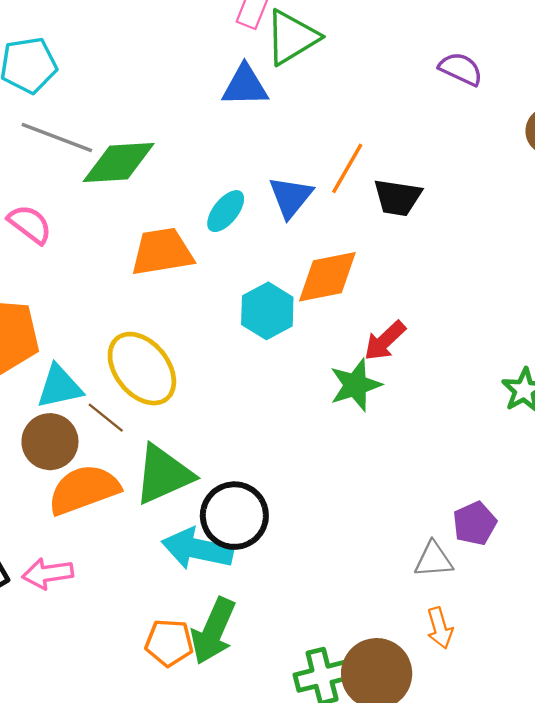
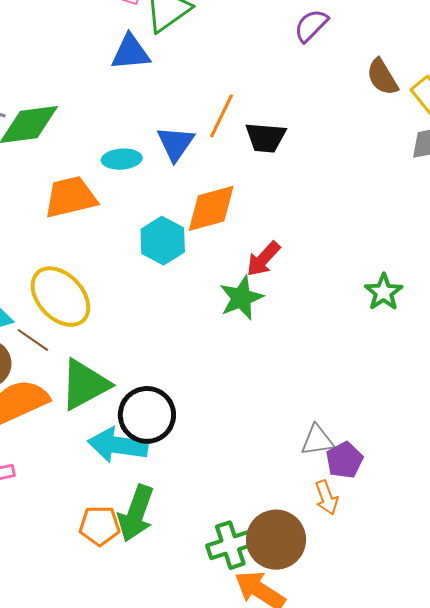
purple semicircle: (461, 69) -> (311, 26), turned -66
cyan ellipse: (226, 211) -> (122, 159), turned 51
purple pentagon: (475, 523) -> (344, 460), moved

